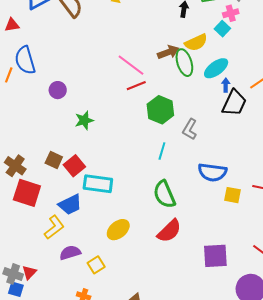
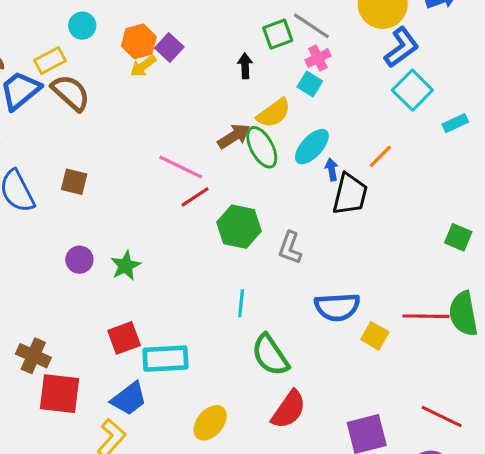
purple circle: (58, 90) -> (79, 260), moved
cyan line: (162, 151) -> (241, 303), moved
brown square: (54, 160) -> (74, 182), moved
red square: (74, 166) -> (124, 338), turned 30
yellow square: (232, 195) -> (375, 336), turned 30

